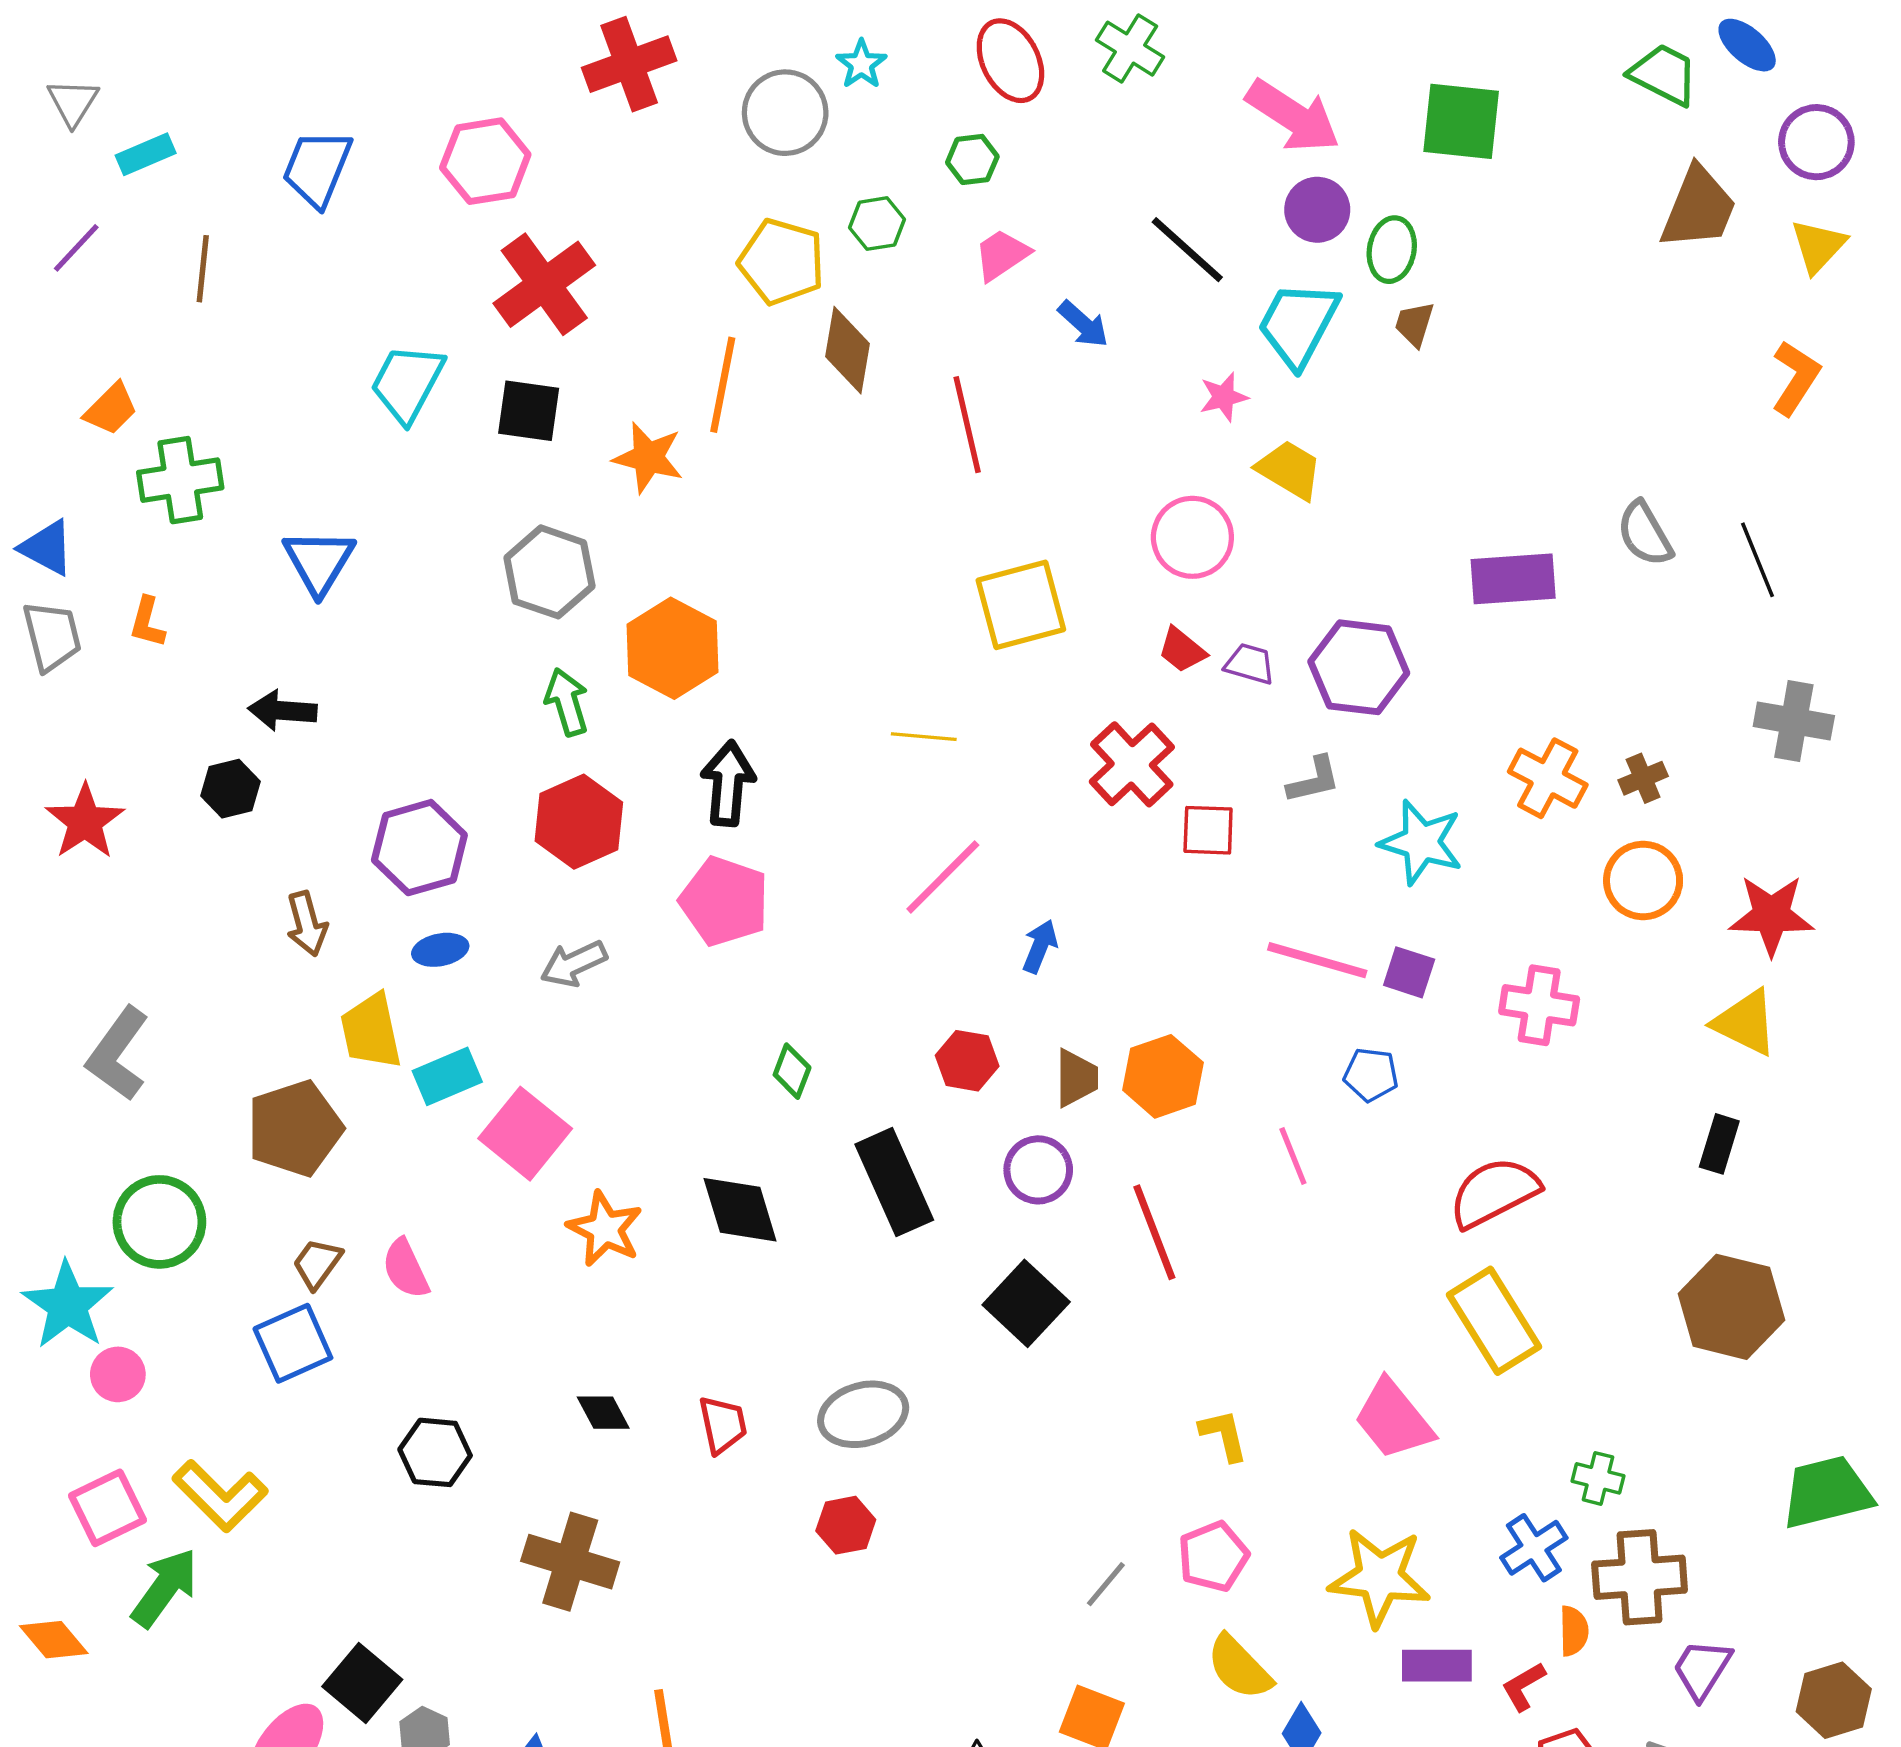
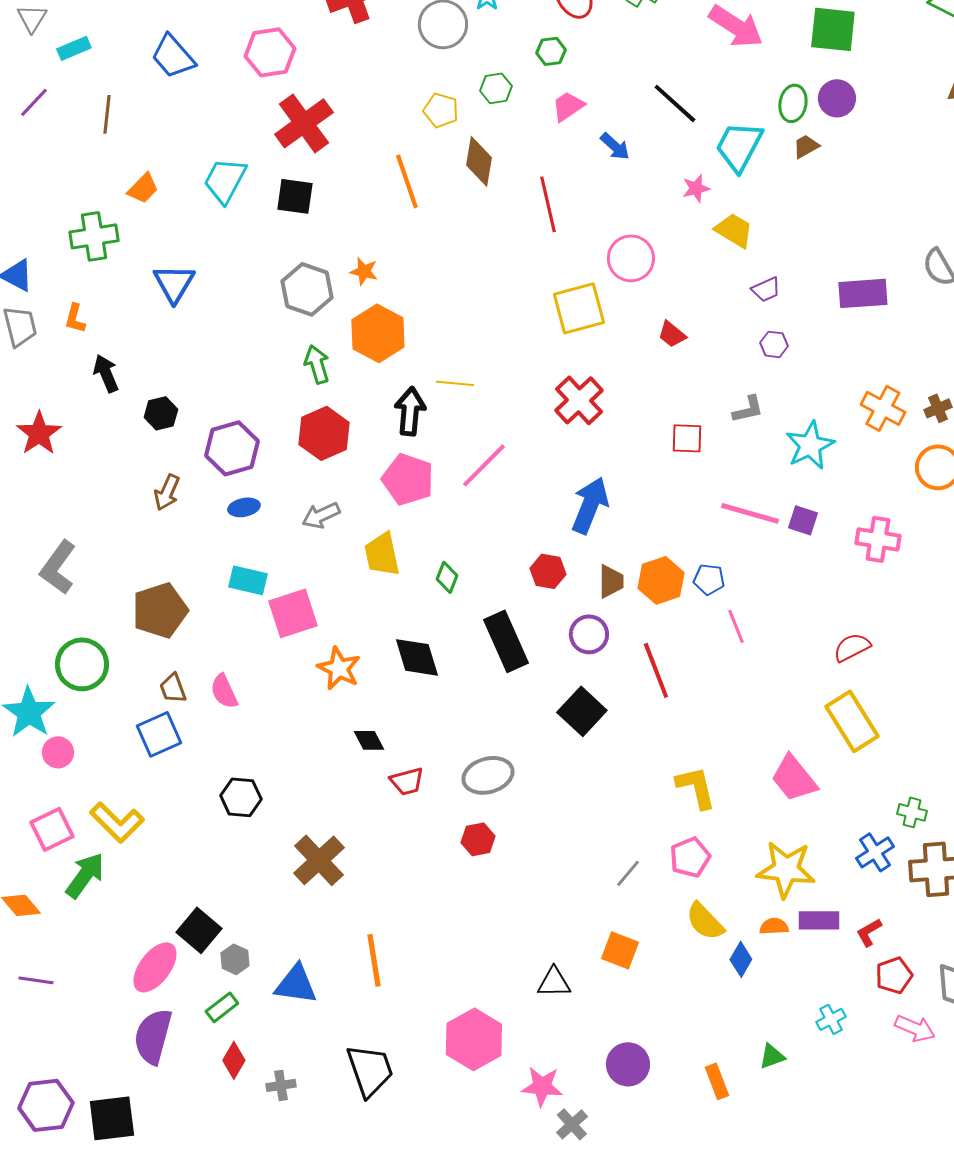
blue trapezoid: (317, 168) -> (173, 56), turned -63
purple circle: (1317, 210) -> (837, 98), moved
yellow pentagon: (782, 262) -> (441, 110), size x0.7
brown trapezoid: (1414, 324) -> (806, 146), turned 44
orange line: (723, 385) -> (407, 181), turned -30
orange trapezoid: (111, 409) -> (143, 188), moved
orange star: (648, 458) -> (364, 271), moved, size x0.7
pink circle: (1192, 537) -> (631, 258), moved
purple trapezoid: (1250, 664) -> (766, 289), moved, turned 140
purple hexagon: (1359, 667) -> (774, 344), size x0.5
black arrow: (283, 711) -> (106, 373), moved, turned 63
yellow line: (924, 737) -> (455, 383), moved
red cross: (1132, 764) -> (579, 400), moved
black hexagon: (231, 789) -> (161, 413), moved
cyan star: (1421, 842) -> (810, 445), turned 30
pink line: (943, 877) -> (484, 465), moved
brown arrow: (307, 924) -> (167, 492), turned 39
blue arrow: (1040, 946) -> (590, 505), size x1.8
yellow trapezoid: (371, 1031) -> (382, 554), moved
blue pentagon: (1371, 1075) -> (709, 579), moved
cyan rectangle: (447, 1076) -> (248, 580), turned 36
pink square: (525, 1134) -> (293, 613), turned 33
red semicircle: (1494, 1192) -> (852, 647), size x0.7
brown trapezoid: (317, 1264) -> (173, 688), turned -56
black diamond: (603, 1413) -> (369, 740), moved
red trapezoid: (723, 1425) -> (407, 781), turned 87
yellow L-shape: (1224, 1435) -> (696, 787), size x1.4
brown cross: (570, 1562) -> (319, 860), turned 30
orange semicircle: (1574, 1631) -> (774, 926), moved, turned -92

